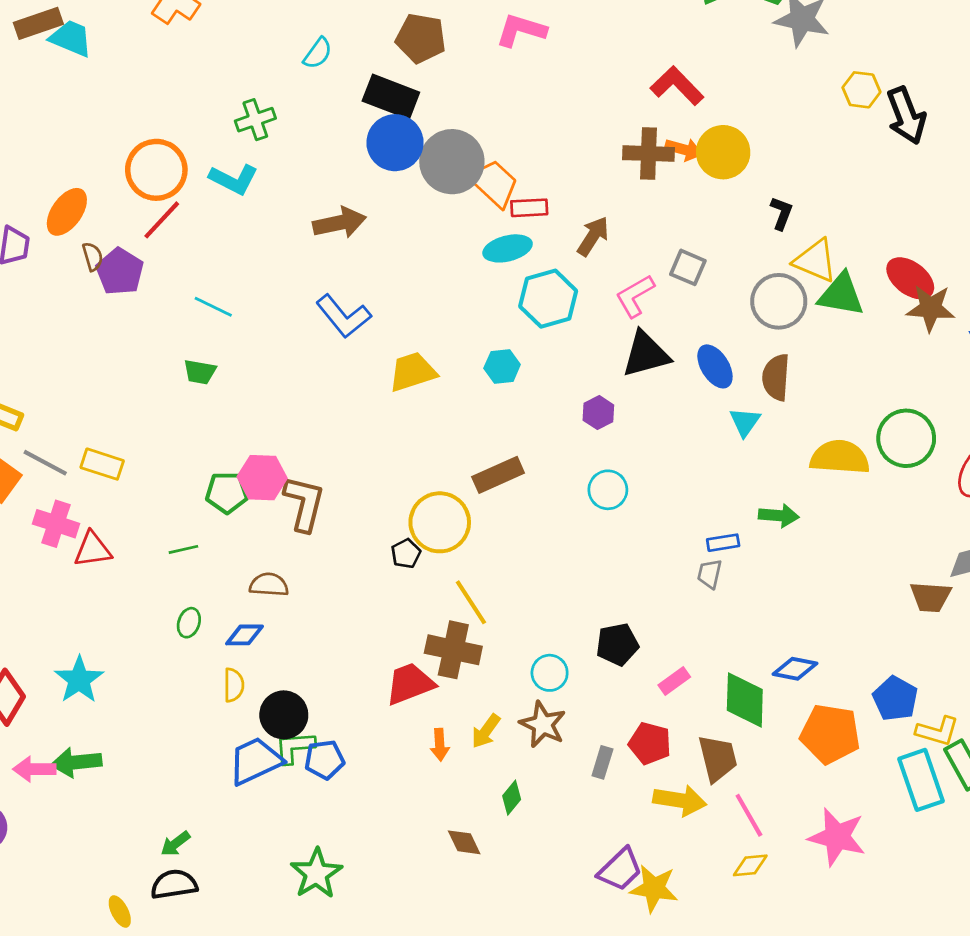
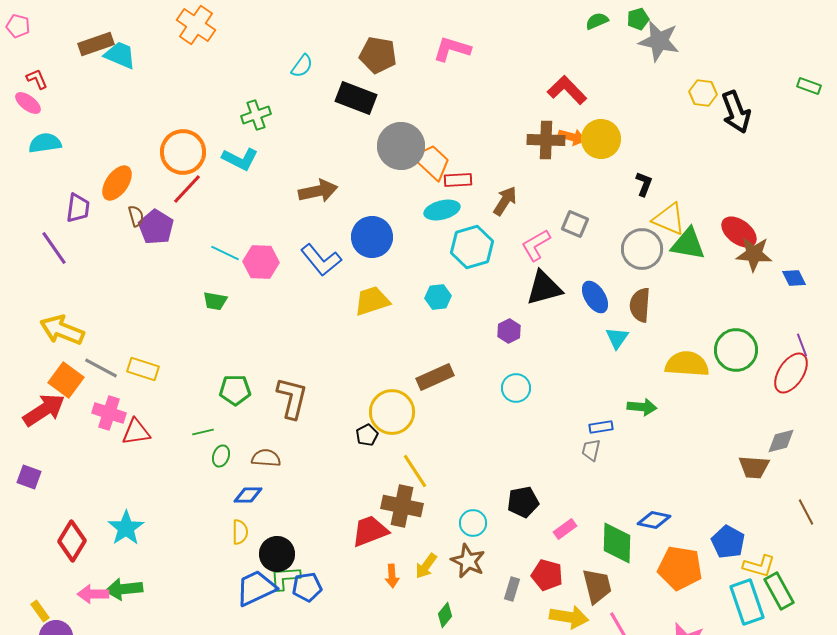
blue circle: (395, 143) -> (372, 237), moved
pink hexagon: (262, 478) -> (261, 262), moved
green ellipse: (189, 623) -> (221, 456), moved

